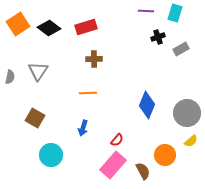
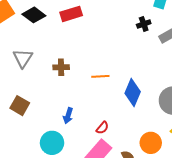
brown cross: (94, 59) -> (61, 67), moved
orange line: (88, 93) -> (100, 76), moved
cyan circle: (51, 155) -> (52, 143), moved

